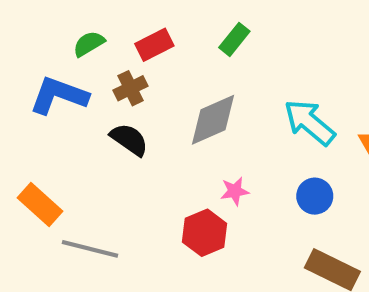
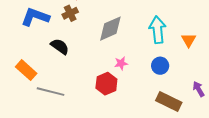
cyan arrow: (310, 122) -> (157, 30), turned 44
black semicircle: (129, 140) -> (60, 46), moved

